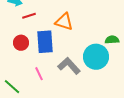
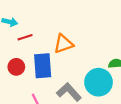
orange triangle: (64, 22) -> (63, 44), turned -36

